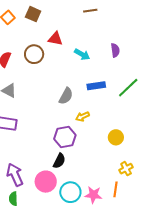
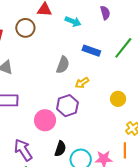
blue rectangle: (96, 86) -> (91, 51), turned 36
black semicircle: (59, 161) -> (60, 149), moved
pink circle: (46, 182) -> (45, 120), moved

